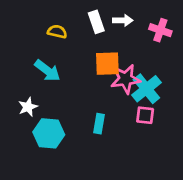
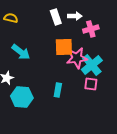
pink cross: (160, 30) -> (91, 29), moved, turned -35
yellow semicircle: (57, 32) -> (11, 18), moved

